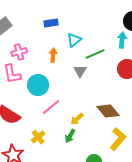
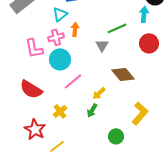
cyan triangle: (74, 40) -> (60, 14), moved
pink cross: (19, 52) -> (56, 37), moved
brown diamond: (108, 111) -> (123, 74), moved

